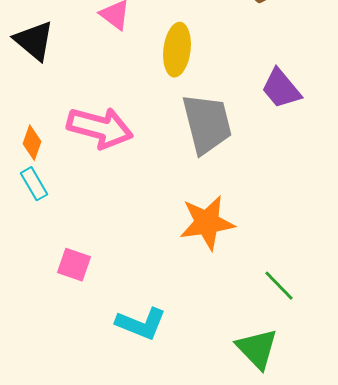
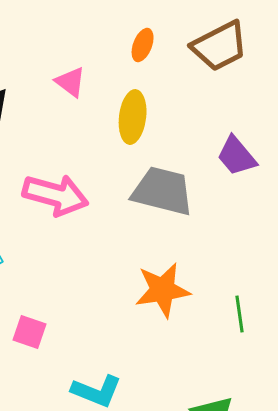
gray trapezoid: (207, 124) -> (163, 191), turned -62
green line: (279, 286) -> (240, 314), moved, turned 36

